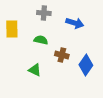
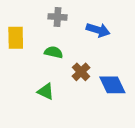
brown cross: (62, 55) -> (81, 72), turned 32
blue diamond: (86, 65) -> (112, 85), turned -60

